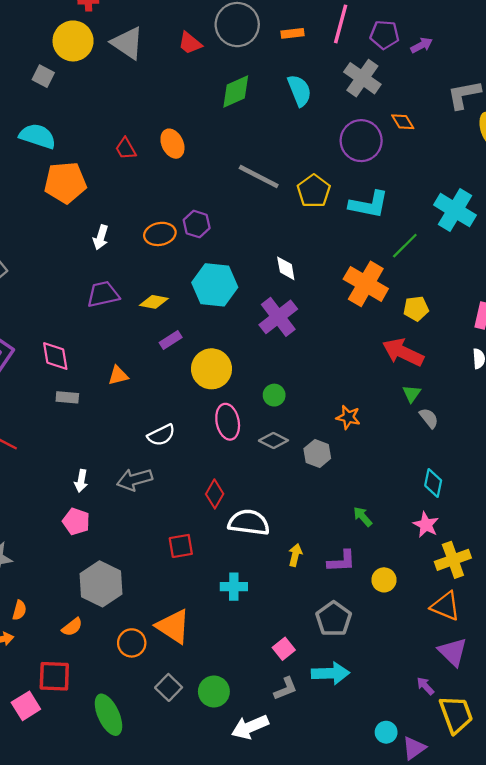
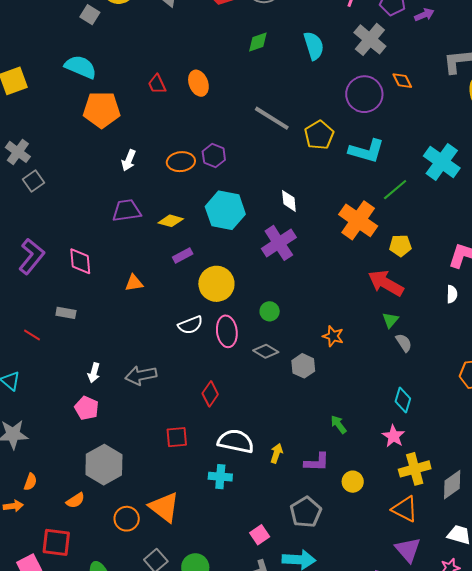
green diamond: (236, 91) -> (258, 42), size x0.7
gray rectangle: (67, 397) -> (66, 313), moved
white semicircle: (161, 435) -> (190, 325), moved
white semicircle: (249, 522) -> (236, 441), moved

